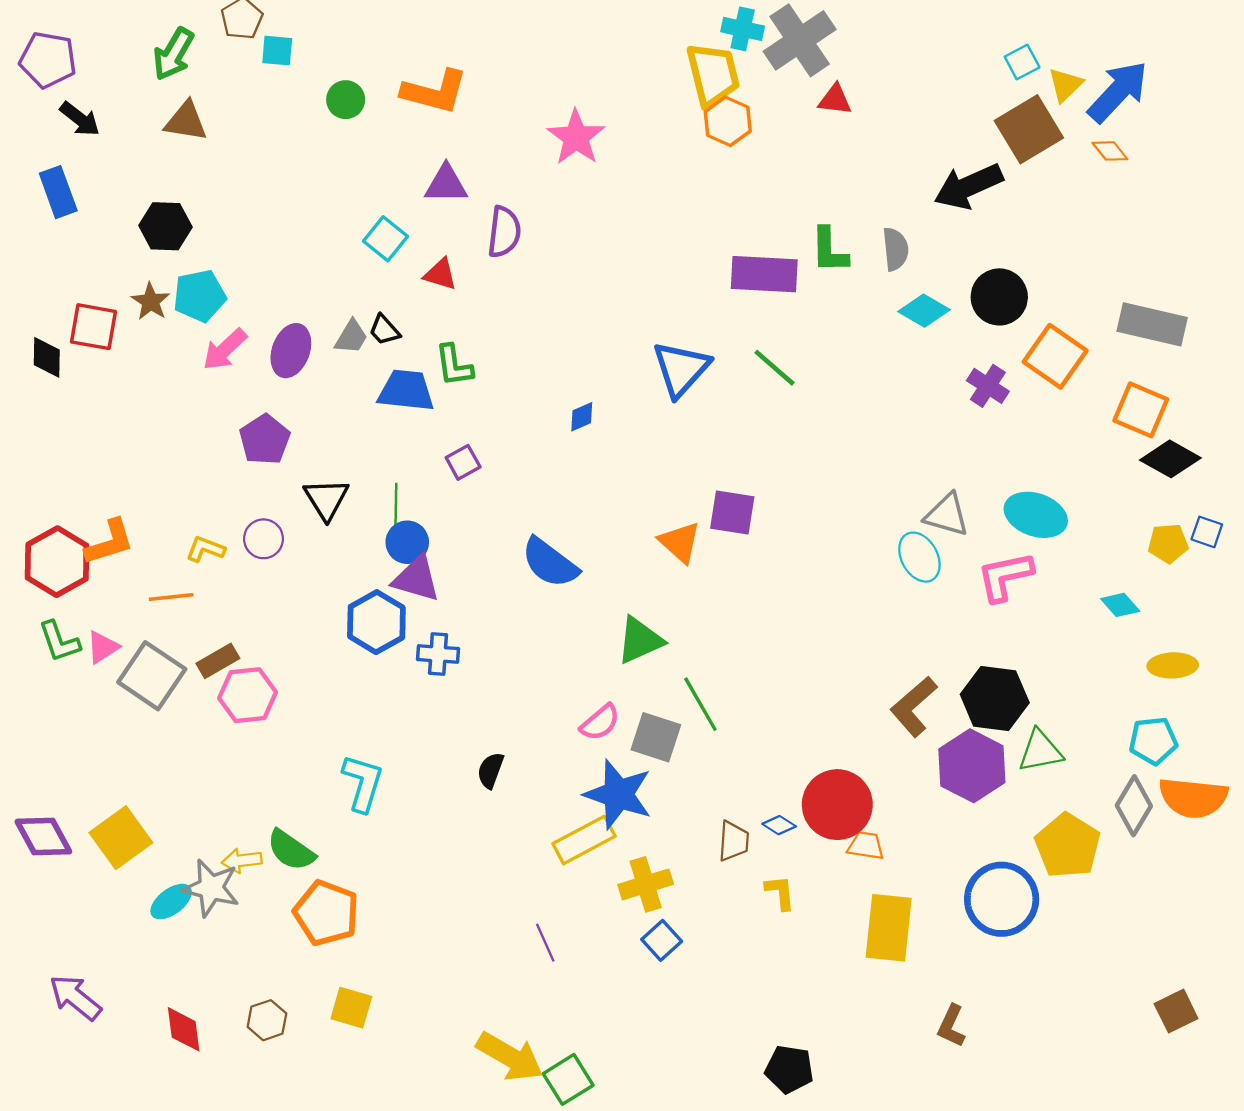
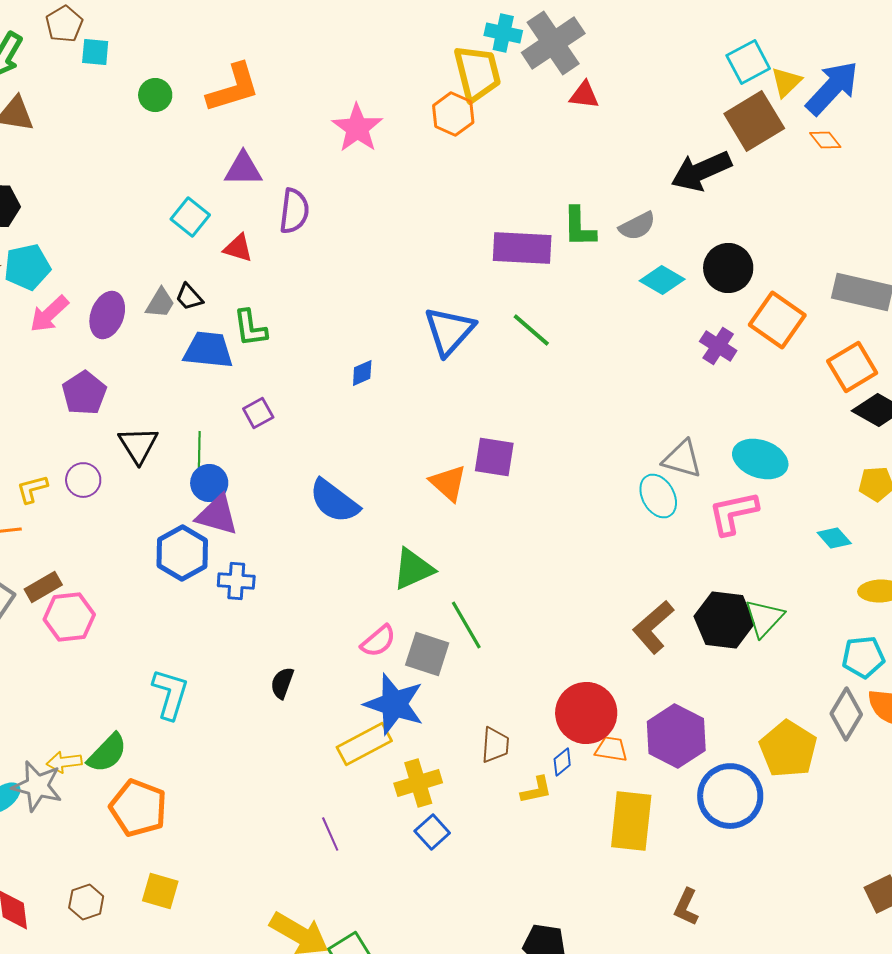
cyan square: (1022, 62) -> (748, 62), size x1.4
orange L-shape: (435, 92) -> (233, 88), turned -32
orange hexagon: (728, 121) -> (453, 114), moved
gray semicircle: (895, 249) -> (637, 226), turned 69
orange square: (1141, 410) -> (852, 367), turned 36
yellow L-shape: (205, 549) -> (32, 489), turned -36
green triangle: (1040, 751) -> (764, 618), moved, turned -36
purple hexagon: (972, 766) -> (676, 736), moved
blue diamond: (779, 825) -> (562, 762), moved, turned -72
green semicircle: (291, 850) -> (107, 753), turned -81
yellow L-shape: (780, 892) -> (536, 790), turned 84

